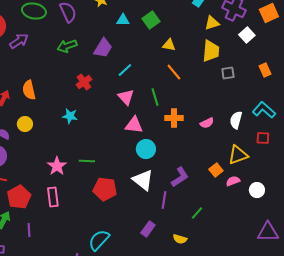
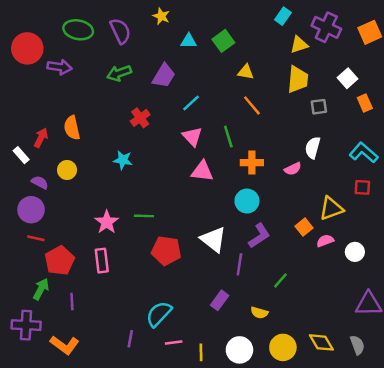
white square: (247, 35) -> (347, 78), moved
purple arrow: (19, 41) -> (60, 67), turned 42
white semicircle: (236, 120) -> (313, 148), moved
cyan circle: (146, 149) -> (247, 201), moved

